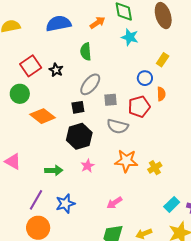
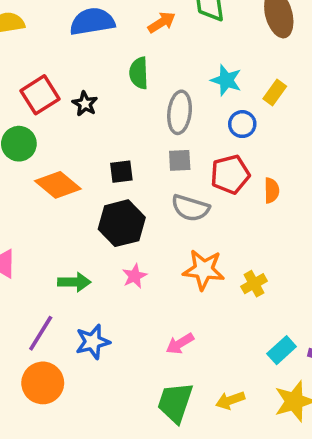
cyan star: (130, 37) -> (226, 80), moved
gray ellipse: (90, 84) -> (180, 112), moved, turned -35
orange semicircle: (161, 94) -> (272, 190), moved

